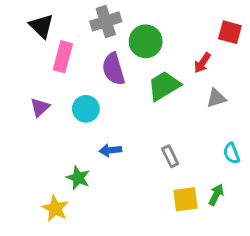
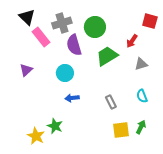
gray cross: (106, 21) -> (62, 23), moved
pink rectangle: (63, 57) -> (41, 37), turned -54
cyan circle: (86, 109) -> (65, 73), moved
cyan semicircle: (231, 153) -> (142, 96), moved
green star: (78, 178) -> (55, 126), moved

